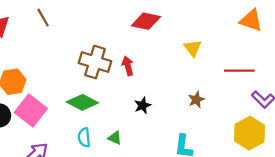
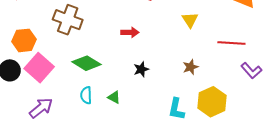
brown cross: (95, 62) -> (68, 20), moved
red arrow: (128, 66) -> (130, 32), turned 102
yellow hexagon: (249, 133) -> (212, 102), moved

